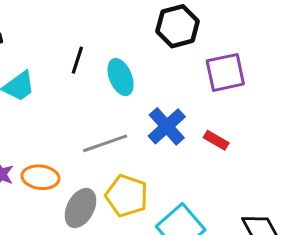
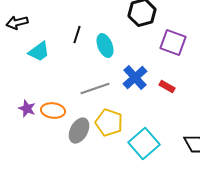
purple square: (225, 72) -> (173, 43), turned 32

